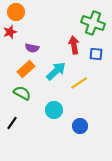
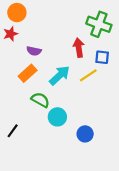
yellow line: (79, 83) -> (88, 75), moved
green semicircle: (22, 93) -> (40, 100), moved

